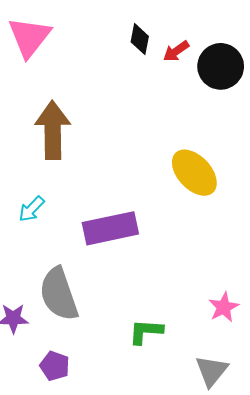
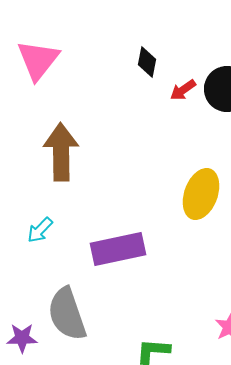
red arrow: (176, 51) -> (183, 90), moved
yellow ellipse: (194, 173) -> (201, 194), turned 63

